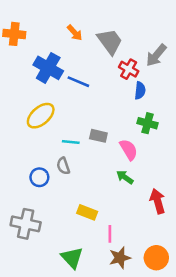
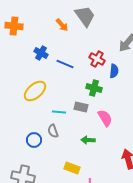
gray trapezoid: (110, 41) -> (85, 16), moved
blue cross: (48, 68) -> (41, 53), size x0.6
red cross: (129, 69) -> (97, 59), moved
green cross: (147, 123) -> (94, 88), moved
green arrow: (125, 177) -> (88, 140), moved, turned -32

